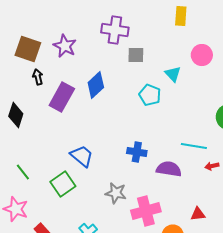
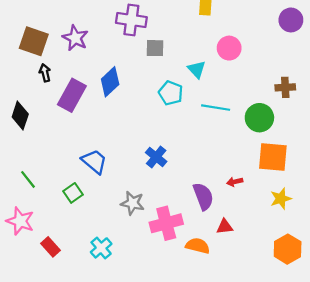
cyan line: (194, 146) -> (216, 108), moved
blue cross: (137, 152) -> (156, 157), turned 30
red arrow: (212, 166) -> (235, 182), moved
purple semicircle: (169, 169) -> (203, 196), moved, turned 60
green square: (63, 184) -> (73, 193), size x0.7

